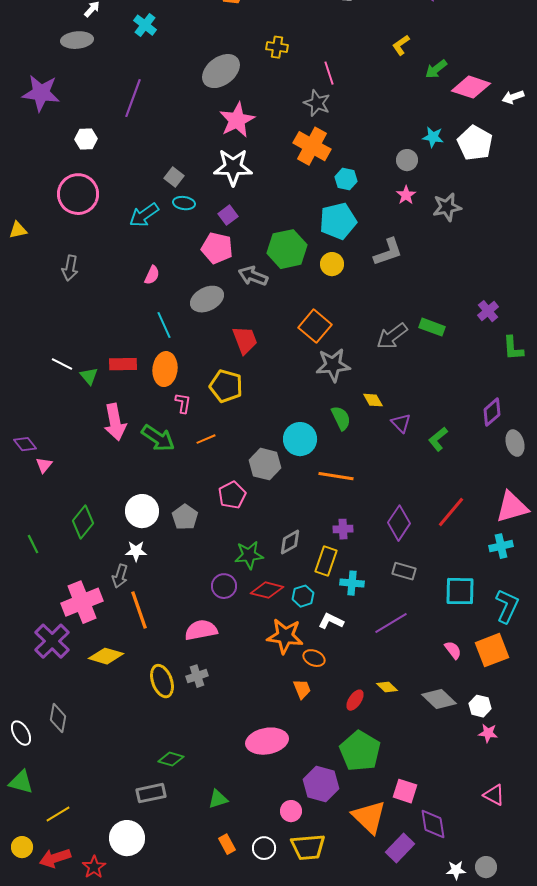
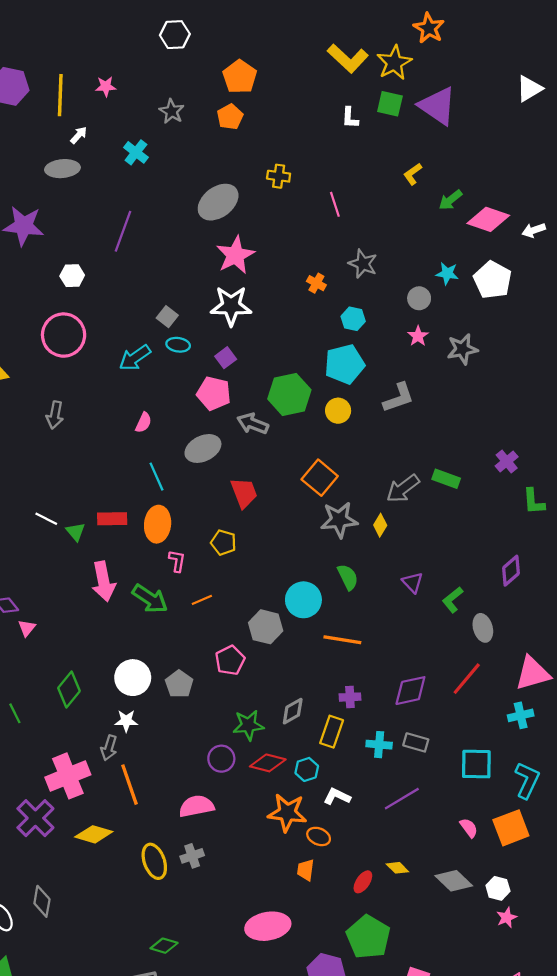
gray star: (317, 103) -> (363, 264), moved
orange cross: (312, 146) -> (316, 283), size x0.5
yellow pentagon: (226, 386) -> (223, 543), size x0.7
yellow diamond: (373, 400) -> (380, 525), moved, turned 60
gray ellipse: (515, 443) -> (483, 628), moved
purple diamond: (399, 523) -> (410, 691), turned 44
cyan cross: (352, 583) -> (379, 745), moved
orange trapezoid: (302, 689) -> (306, 870), turned -150
pink star: (488, 733) -> (507, 918), turned -30

